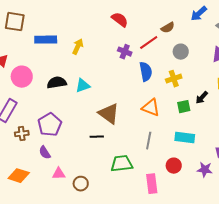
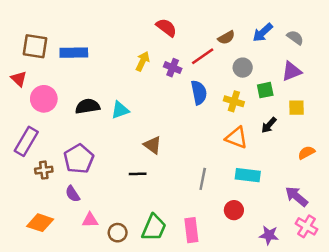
blue arrow: (199, 14) -> (263, 33), moved
brown square: (15, 22) -> (35, 46), moved
yellow arrow: (78, 47) -> (143, 61), moved
yellow cross: (174, 79) -> (234, 101), turned 35
green square: (184, 107) -> (265, 90), moved
orange triangle: (151, 108) -> (236, 138), moved
brown triangle: (109, 114) -> (153, 145), size x0.7
green trapezoid: (122, 164) -> (154, 228), moved, turned 120
purple star: (205, 170) -> (269, 235), moved
pink rectangle: (152, 184) -> (191, 230), moved

